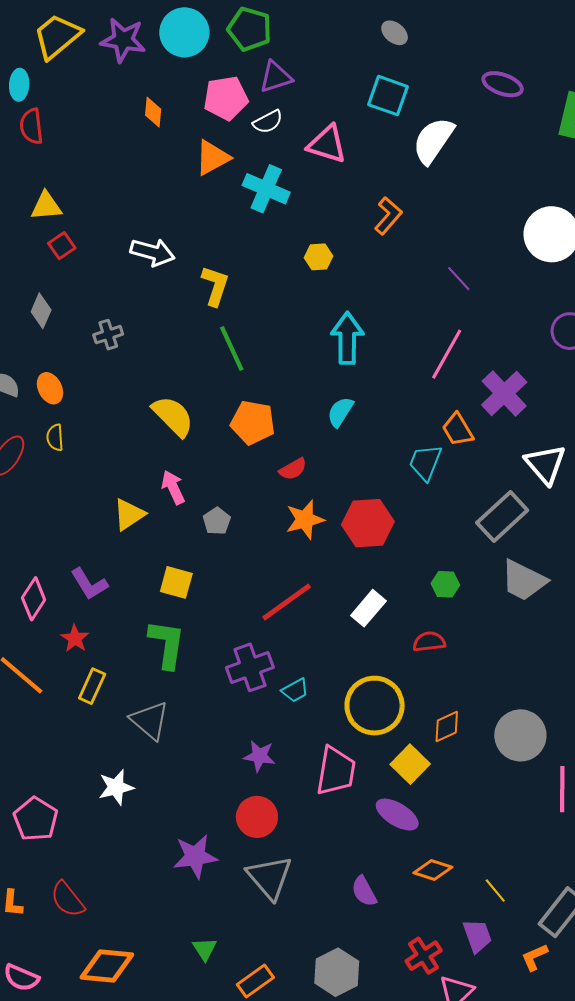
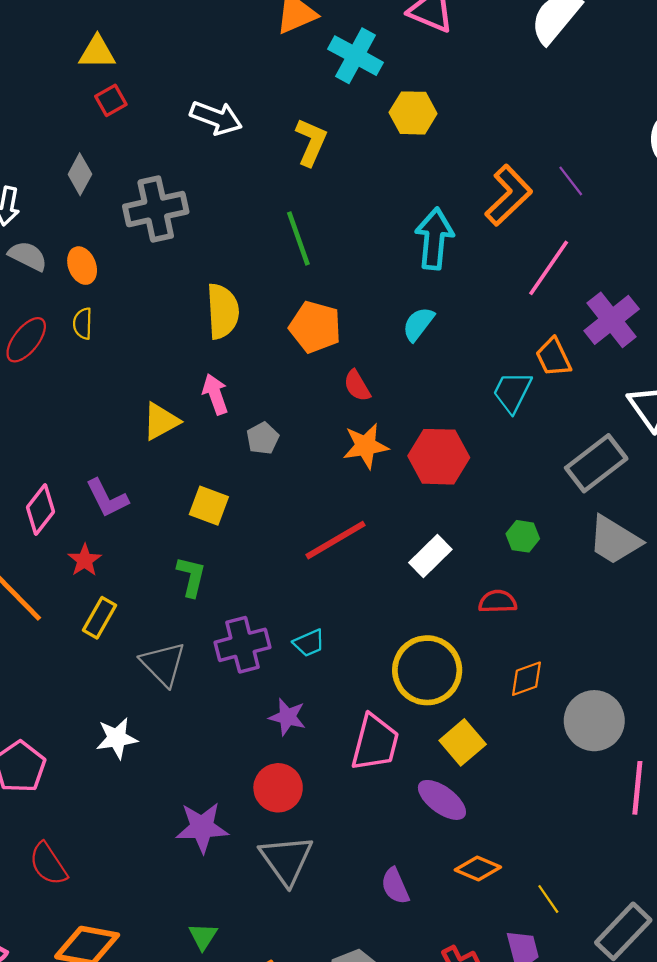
orange L-shape: (388, 216) -> (509, 195), moved, size x1.4
yellow hexagon: (318, 257) -> (413, 113), moved, size x1.4
yellow L-shape: (215, 286) -> (311, 142), moved
gray cross: (108, 335) -> (156, 209), size x1.8
yellow semicircle: (173, 416) -> (223, 311), turned 36
red semicircle: (293, 469) -> (357, 386), turned 84
green L-shape: (167, 644) -> (191, 577), size x0.7
purple cross: (250, 667) -> (243, 645), moved
cyan trapezoid: (295, 690) -> (309, 643), moved
orange diamond: (447, 726) -> (526, 679), moved

